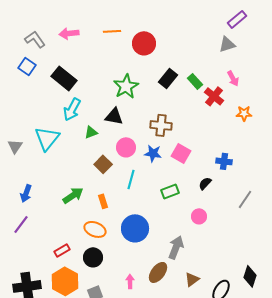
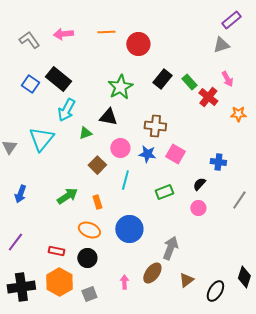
blue square: (27, 66) -> (30, 84), moved
pink circle: (199, 216) -> (198, 208), moved
purple line: (21, 224) -> (15, 242), moved
red rectangle: (62, 250) -> (56, 251), turned 42

